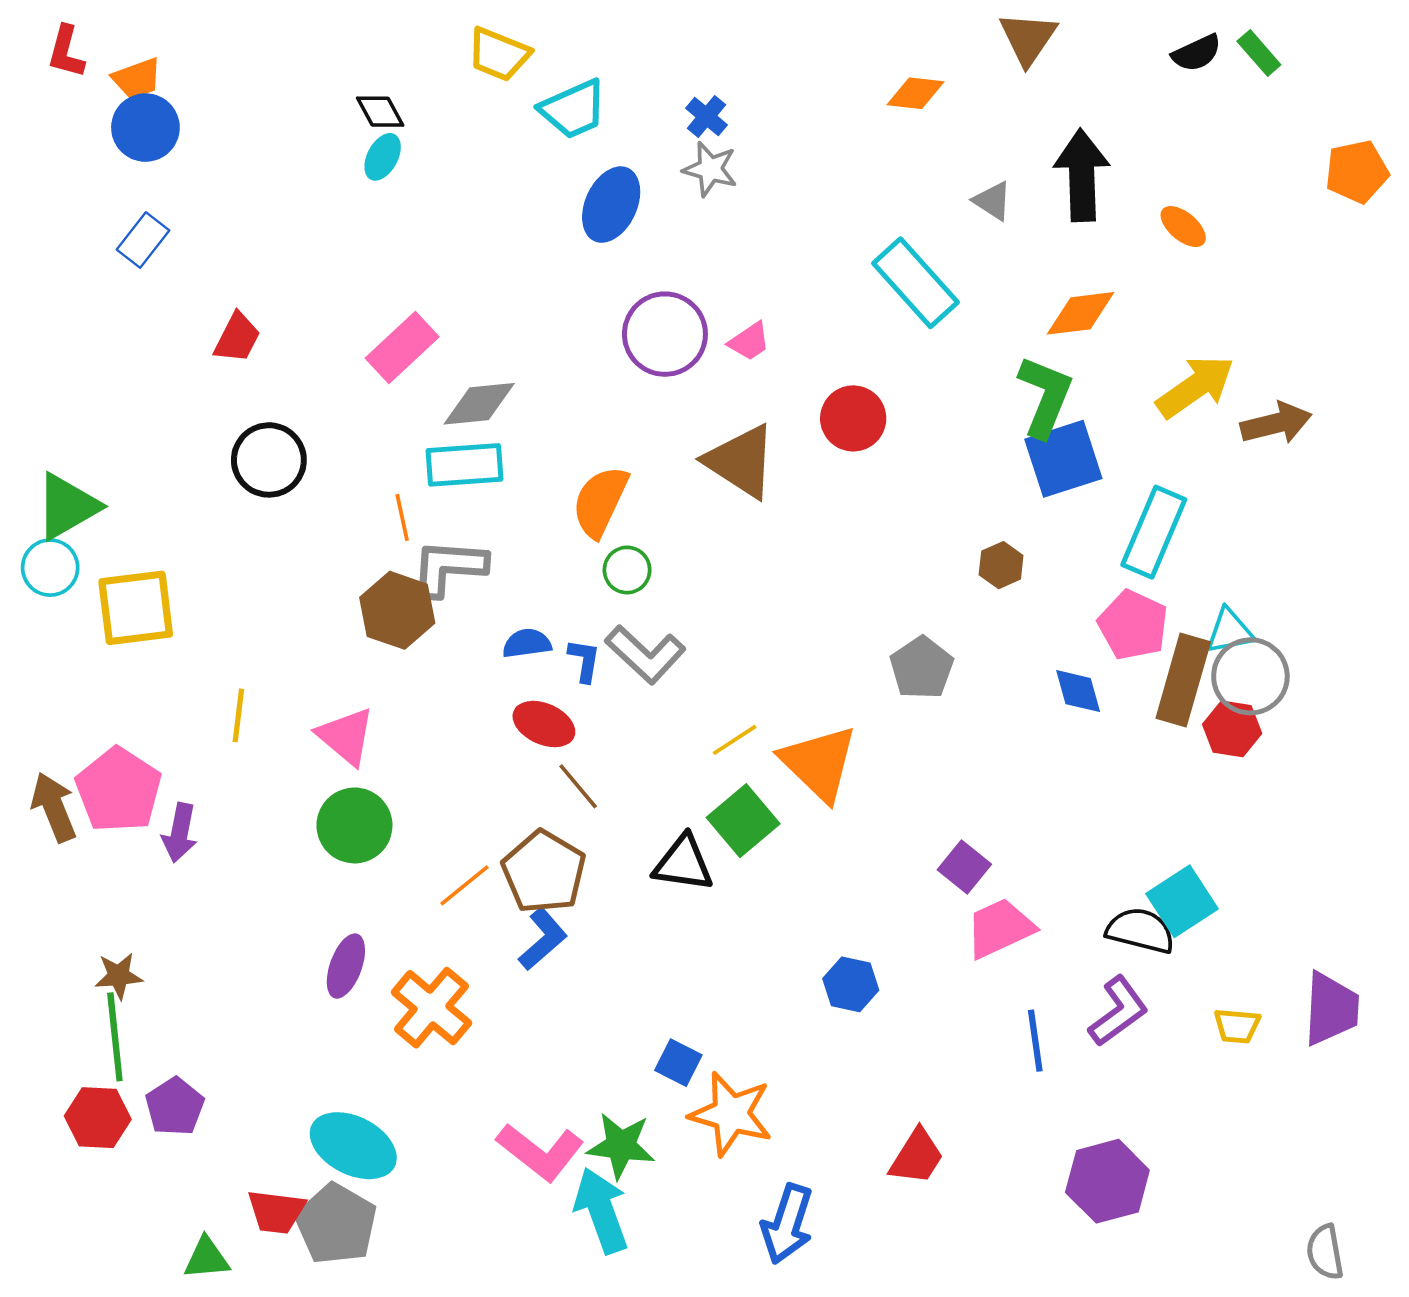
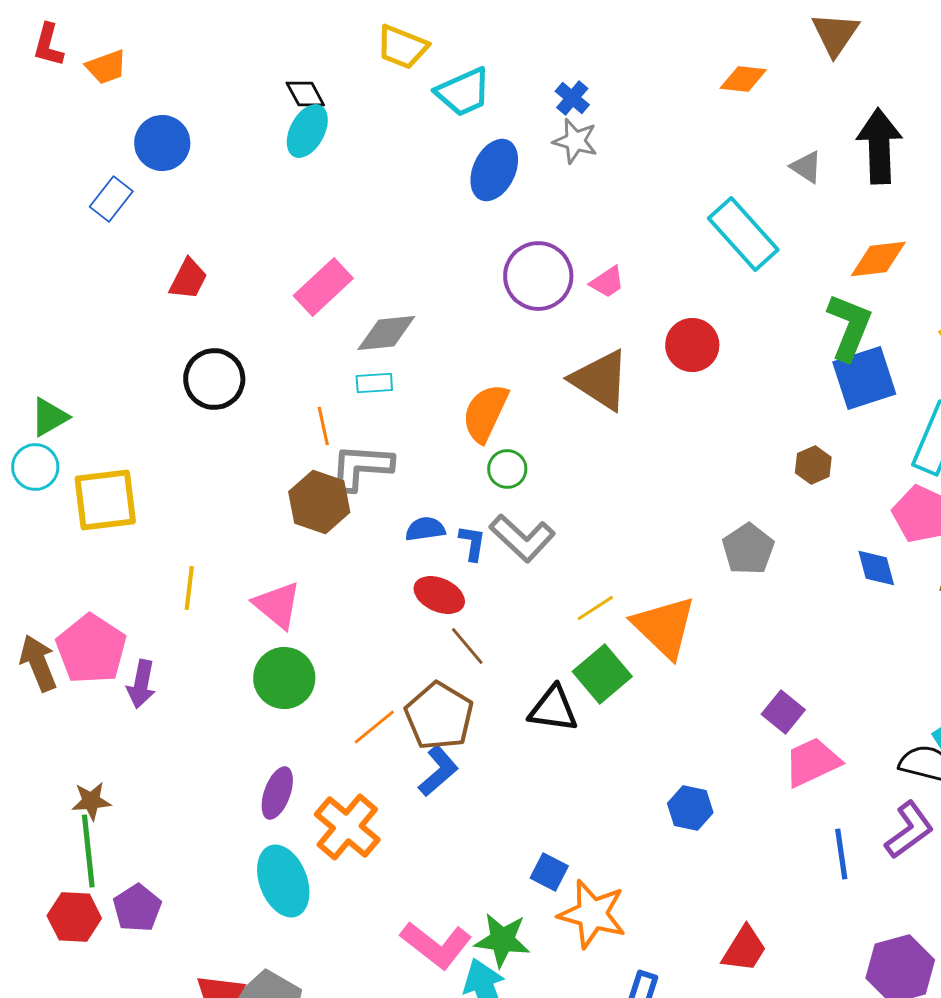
blue circle: (145, 128) -> (162, 143), moved
cyan ellipse: (383, 157) -> (307, 131), size x1.4
cyan rectangle: (464, 465) -> (374, 383), size x0.6
green triangle: (67, 506) -> (49, 417), size x0.7
cyan ellipse: (353, 1146) -> (283, 881), moved, turned 42

